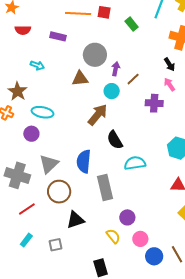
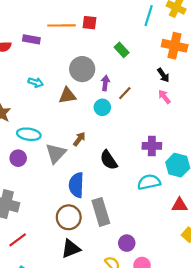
green rectangle: (132, 24) -> (122, 50), moved
purple rectangle: (58, 36) -> (31, 39), moved
cyan arrow: (37, 65) -> (36, 82), moved
purple cross: (154, 103) -> (152, 146), moved
brown arrow: (98, 115) -> (79, 139), moved, size x0.6
cyan semicircle: (135, 163) -> (149, 182), moved
gray triangle: (49, 164) -> (56, 153), moved
brown circle: (59, 192) -> (69, 217), moved

